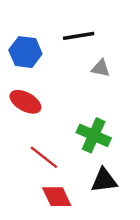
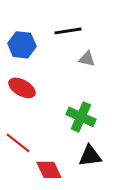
red line: (44, 157) -> (18, 143), moved

